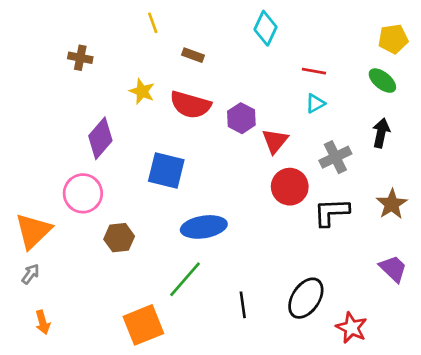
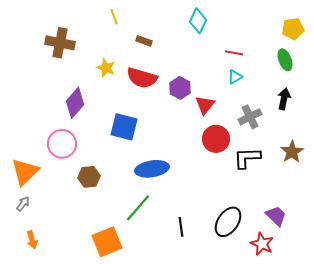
brown cross: (80, 58) -> (60, 43), size x1.6
green ellipse: (382, 81) -> (285, 60), turned 30
purple trapezoid: (393, 269) -> (276, 216), moved

